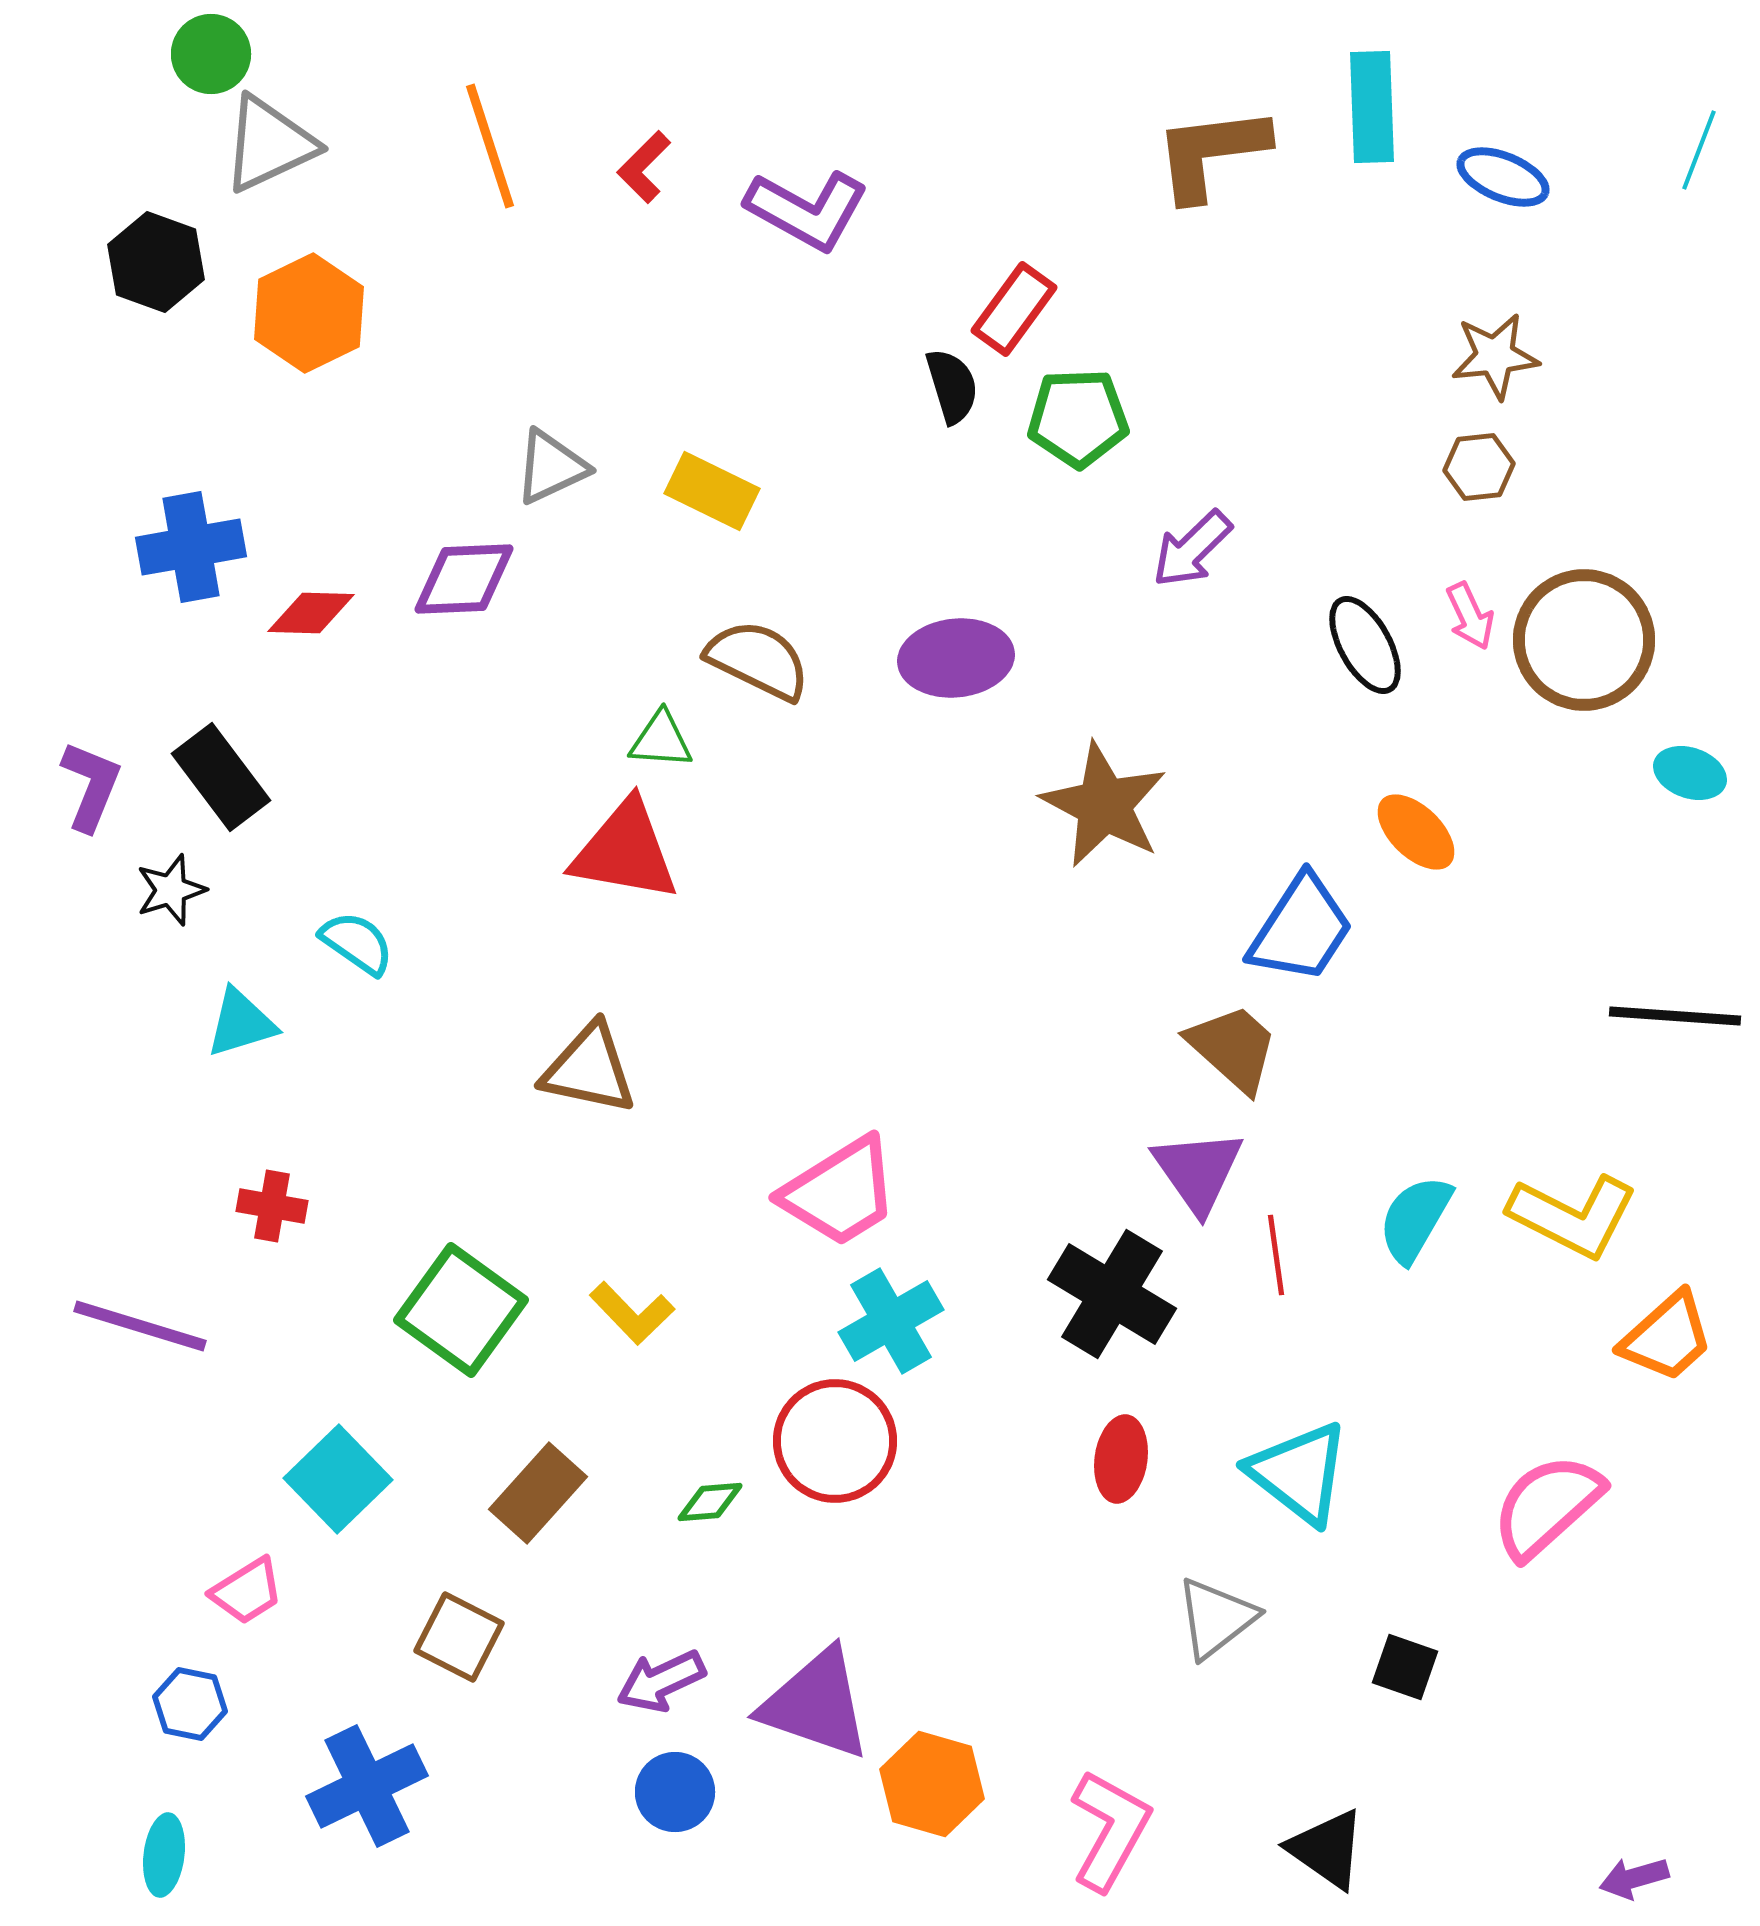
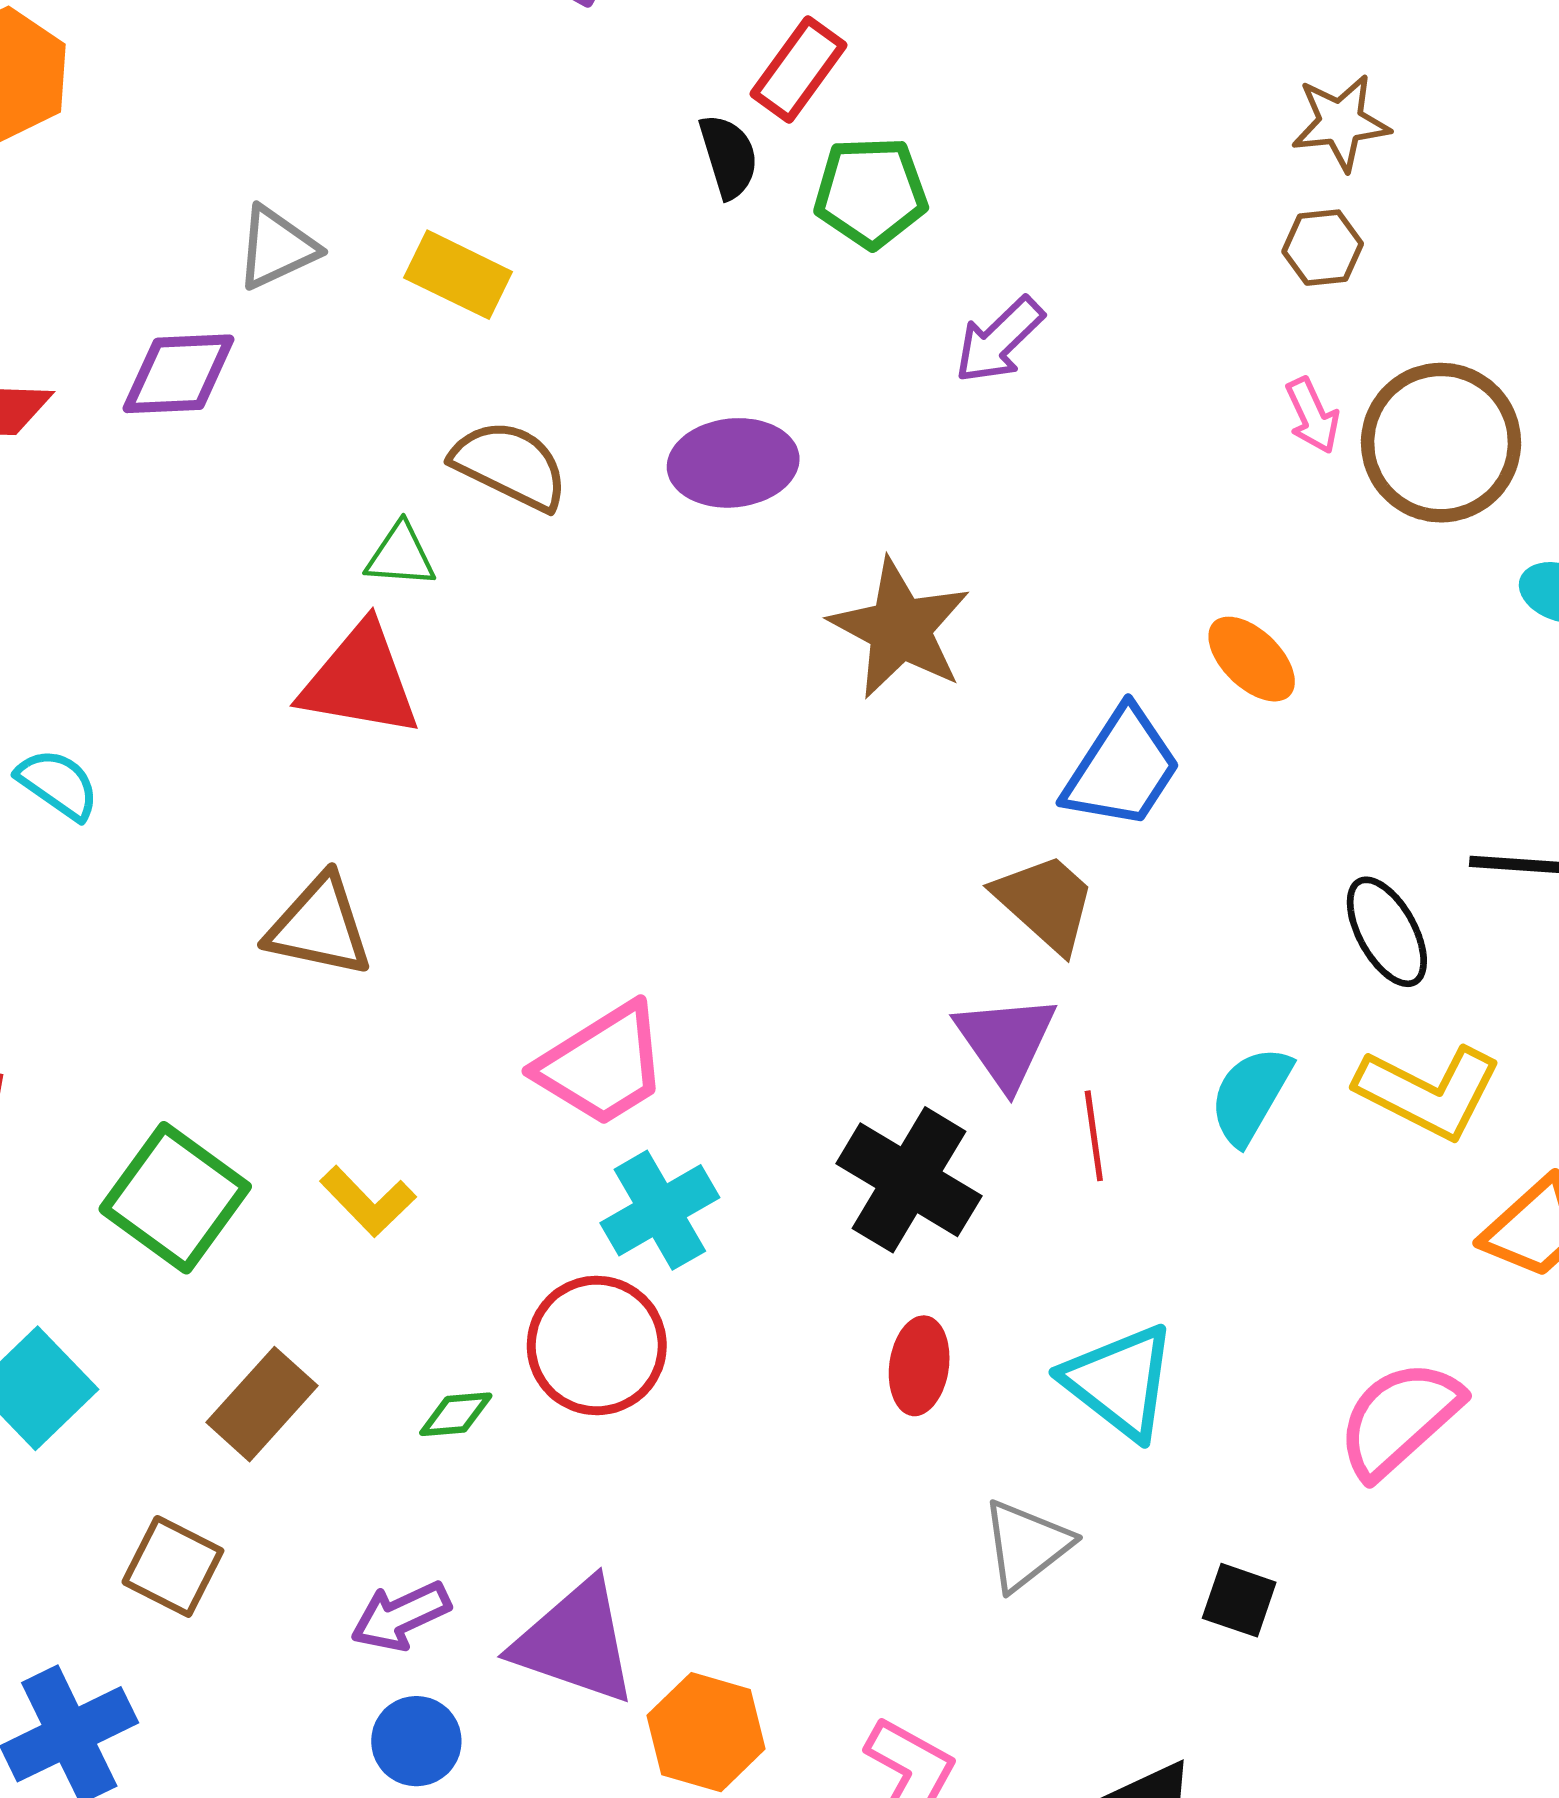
black ellipse: (1365, 645) -> (1387, 932), moved

